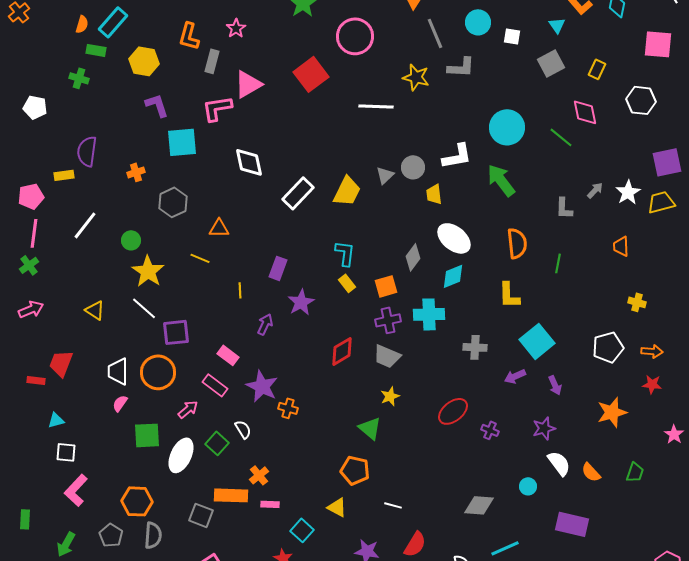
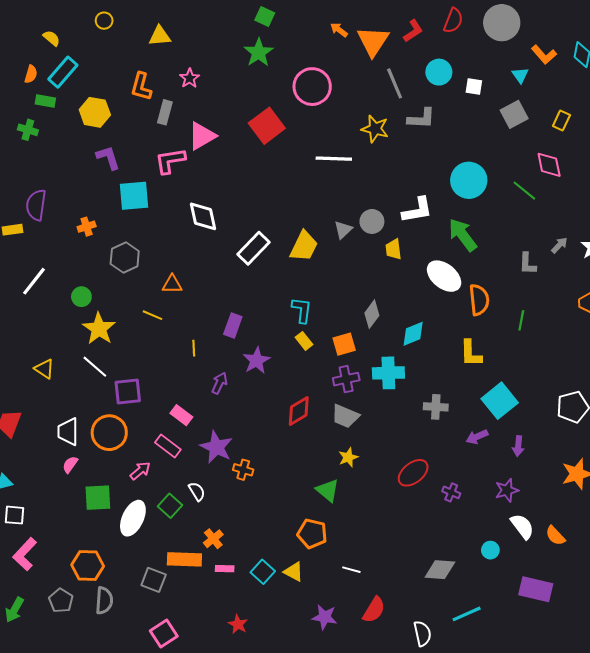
white ellipse: (454, 238) -> (444, 276), moved
purple arrow: (555, 385) -> (518, 446), turned 30
cyan square: (302, 530) -> (263, 572), moved

